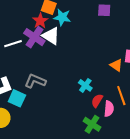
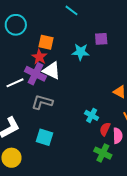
cyan star: (62, 17) -> (81, 52), moved
gray L-shape: (35, 81) -> (42, 102), moved
cyan square: (17, 98) -> (44, 137), moved

